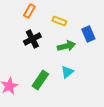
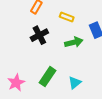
cyan triangle: (67, 72) -> (75, 83), moved

